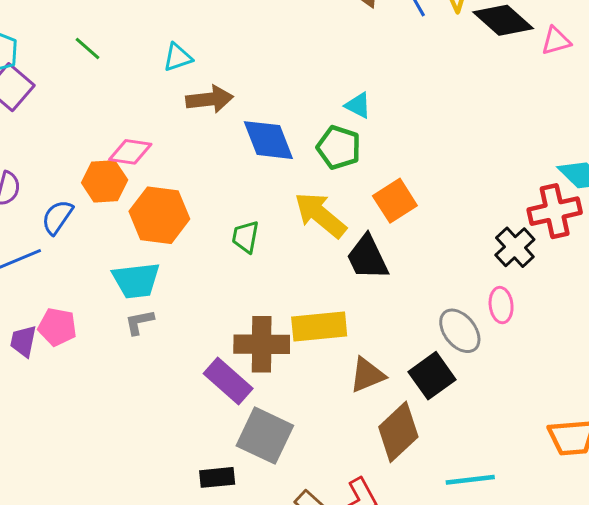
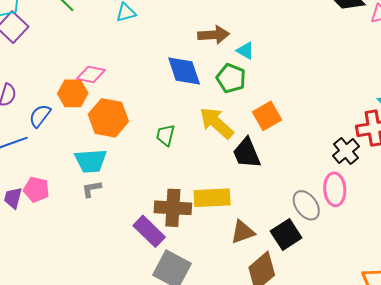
brown arrow: (210, 99) -> (214, 35), moved
pink ellipse: (501, 305) -> (335, 189), size x1.4

